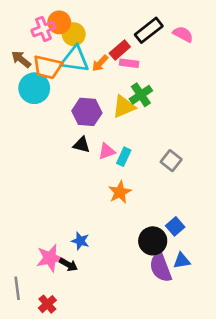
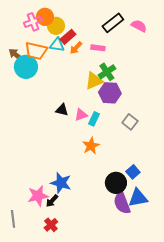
red rectangle: (120, 50) -> (68, 37), moved
brown arrow: (21, 59) -> (16, 55), moved
cyan triangle: (75, 59) -> (57, 45), size x0.7
purple hexagon: (87, 112) -> (110, 93), moved
blue star: (80, 241) -> (61, 183), size x1.5
blue triangle: (182, 261) -> (138, 198), size x1.5
black arrow: (68, 265) -> (52, 201), turned 104
red cross: (47, 304) -> (51, 225), moved

